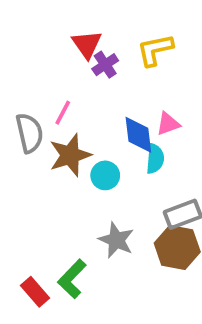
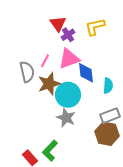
pink triangle: (168, 124) -> (69, 59), moved, size x1.6
cyan semicircle: (155, 159) -> (108, 86), moved
cyan circle: (105, 175) -> (68, 95), size x1.6
gray star: (116, 240) -> (66, 118), moved

